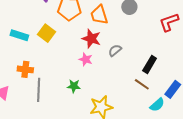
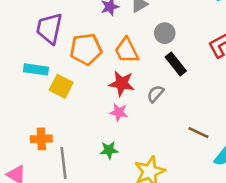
cyan rectangle: (19, 35) -> (36, 69), moved
black rectangle: (150, 65) -> (176, 64), moved, turned -60

